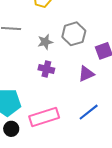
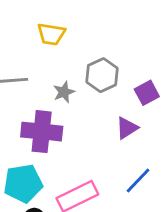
purple cross: (46, 69) -> (42, 132), moved, size x1.8

